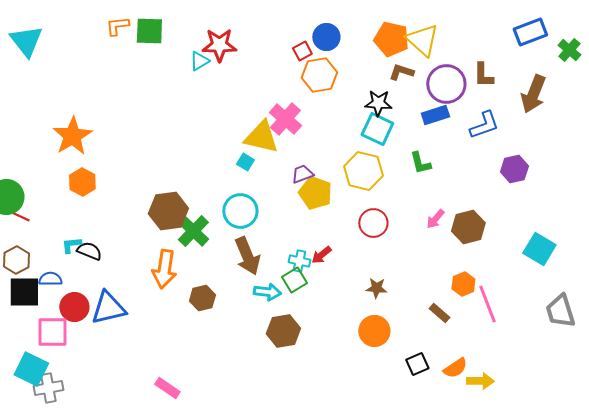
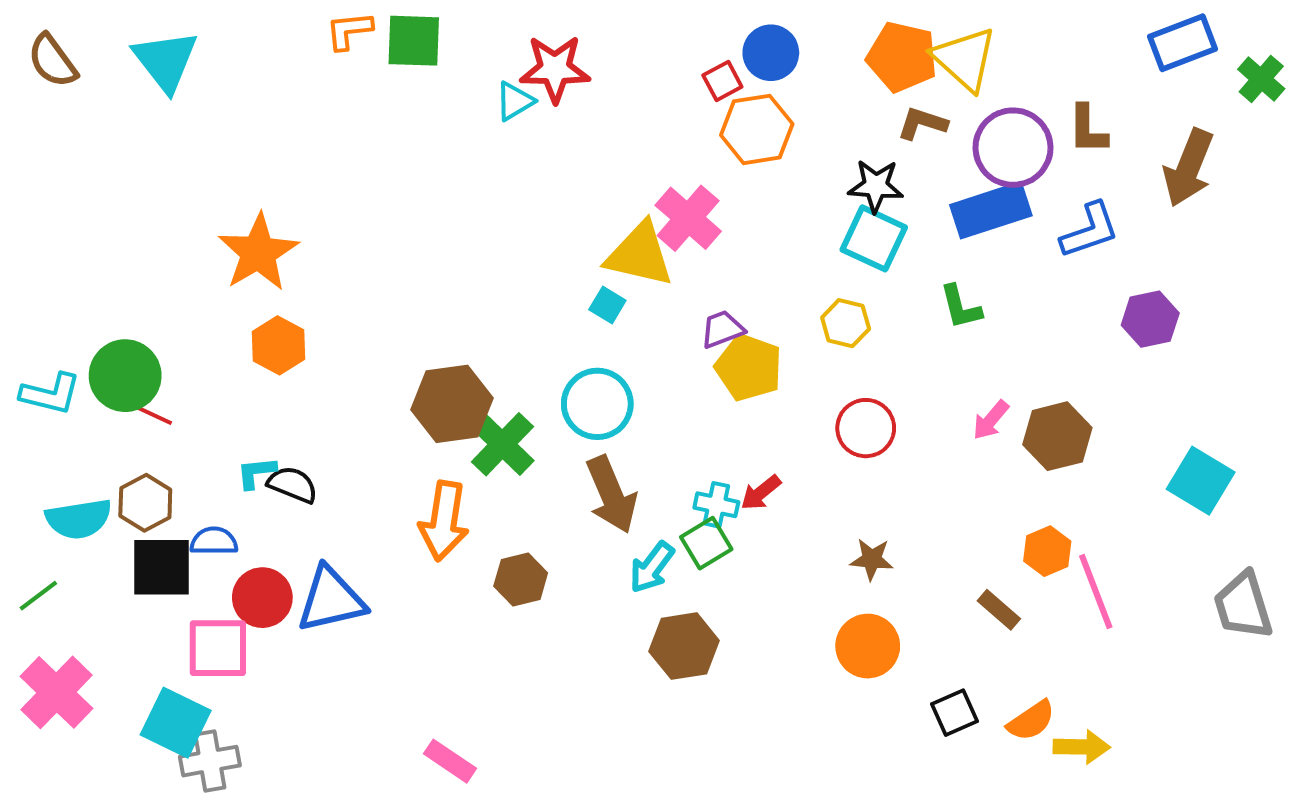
blue rectangle: (435, 115) -> (991, 210), size x1.4
yellow hexagon: (363, 171) -> (846, 323), size x0.6
cyan arrow: (267, 292) -> (652, 567), turned 120

